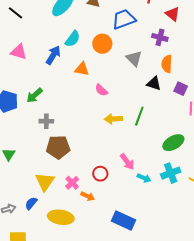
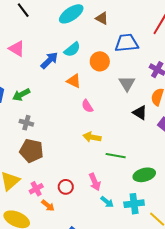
green line: (139, 116) -> (116, 156), moved, turned 66

